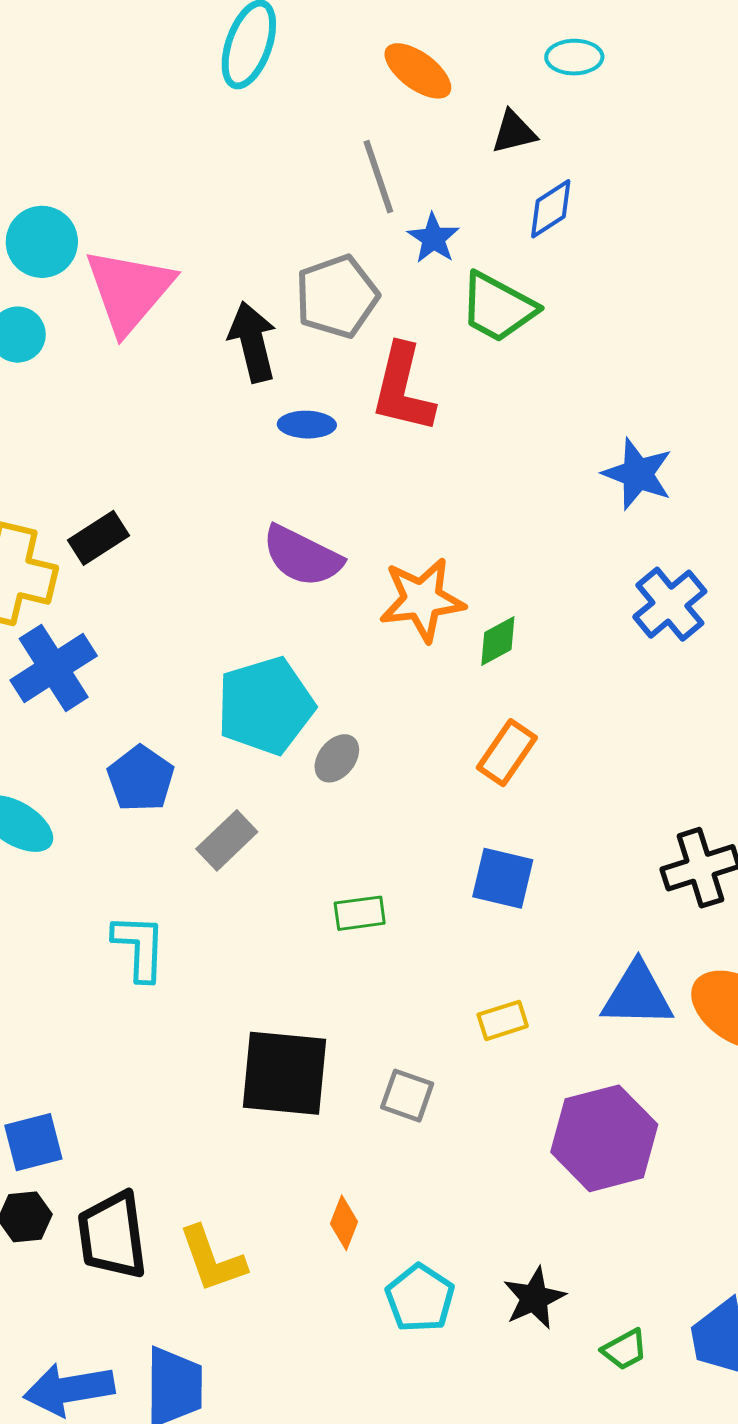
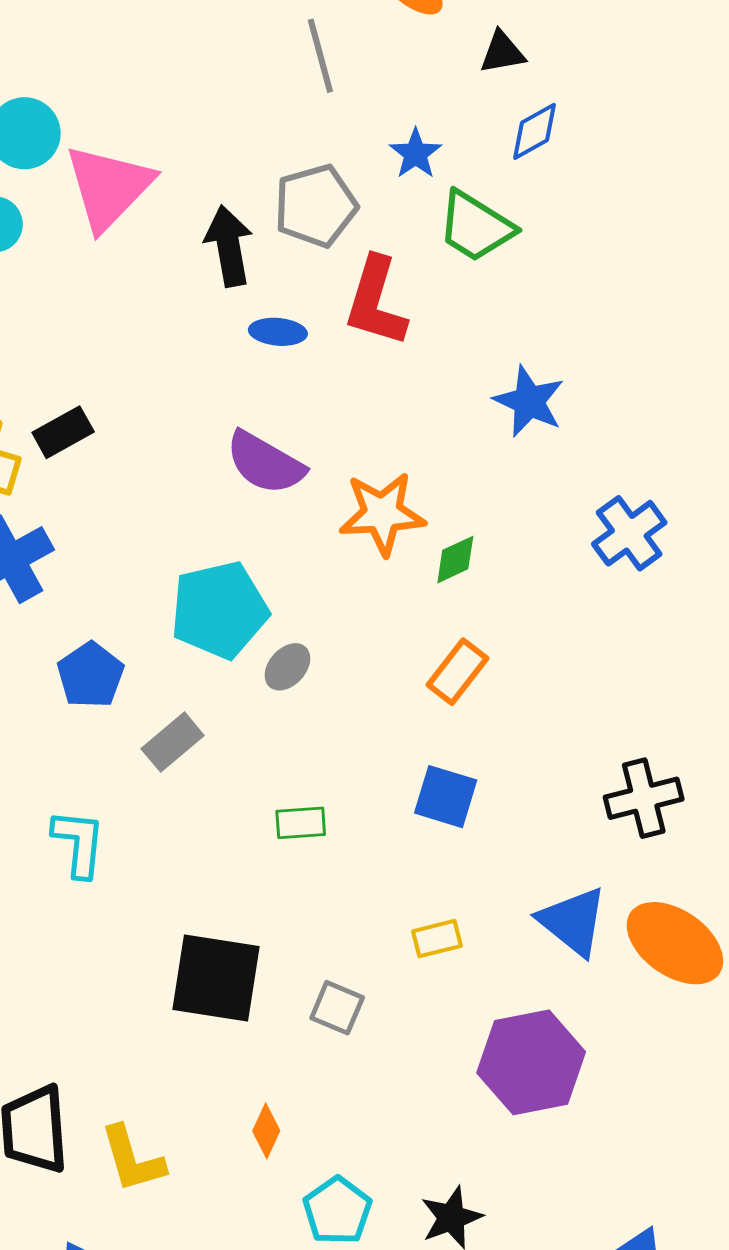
gray line: (378, 177) -> (320, 56), moved
blue star: (638, 474) -> (529, 401), moved
blue triangle: (637, 995) -> (573, 921), turned 34

